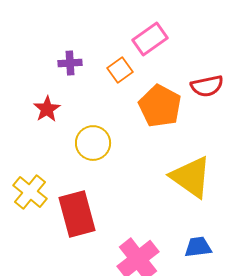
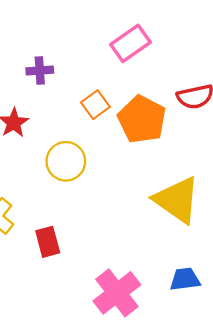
orange square: (120, 70) -> (95, 105), moved
red rectangle: (77, 214) -> (48, 242), size x0.6

